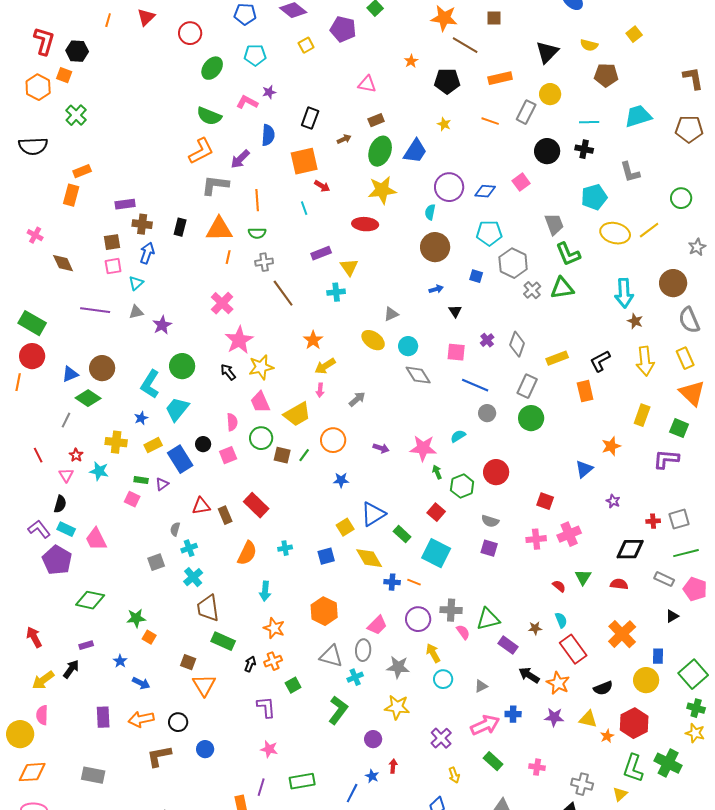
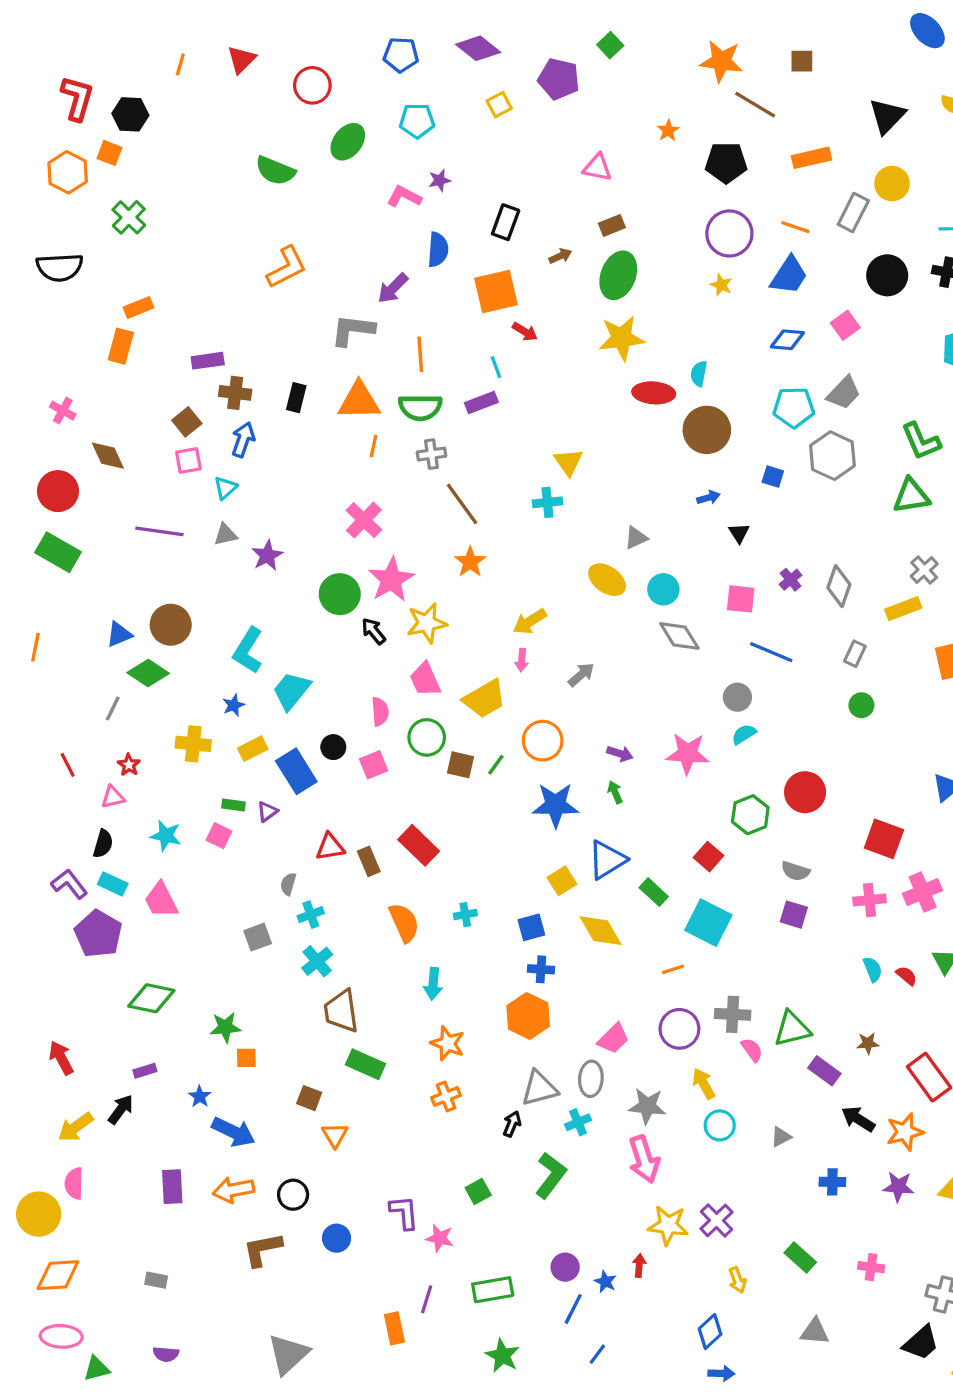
green semicircle: (209, 116) -> (275, 171), moved
yellow star: (444, 124) -> (721, 285), moved
orange L-shape: (201, 151) -> (287, 267), moved
blue trapezoid: (415, 151) -> (789, 275), moved
purple circle: (449, 187) -> (729, 233), moved
red ellipse: (365, 224) -> (654, 393), moved
gray trapezoid: (554, 224) -> (844, 393), moved, turned 65
green semicircle: (257, 233) -> (420, 407), size x1.5
brown square: (112, 242) -> (187, 422), turned -30
purple rectangle: (321, 253) -> (481, 403), moved
gray cross: (532, 290) -> (924, 570), moved
orange star: (313, 340) -> (470, 562), moved
red circle: (32, 356) -> (58, 491), moved
green circle: (182, 366) -> (340, 594), moved
gray rectangle: (527, 386) -> (855, 654), size x0.7
gray circle: (487, 413) -> (737, 697), moved
green circle: (531, 418) -> (861, 705), size x0.6
cyan star: (99, 471) -> (166, 836), moved
green arrow: (437, 472) -> (615, 792), moved
pink triangle: (66, 475) -> (113, 797), turned 49
blue star: (341, 480) -> (555, 805), size x1.8
red square: (545, 501) -> (884, 839), size x1.4
orange semicircle: (247, 553) -> (404, 923), turned -50
blue cross: (392, 582) -> (541, 969), moved
orange line: (414, 582) -> (673, 969), turned -40
cyan semicircle: (561, 620) -> (873, 969), moved
orange square: (149, 637) -> (246, 1058), turned -32
gray triangle: (331, 656) -> (539, 1088), turned -30
black arrow: (250, 664) -> (512, 1124), moved
blue arrow: (141, 683) -> (233, 1132), size x1.5
orange star: (558, 683) -> (905, 1132), turned 30
orange triangle: (204, 685) -> (335, 1135), size x0.7
green square: (293, 685) -> (478, 1191), moved
purple L-shape: (266, 707) -> (404, 1212), moved
yellow star: (397, 707) -> (668, 1225), moved
pink arrow: (485, 725) -> (644, 1159), moved, turned 96
purple circle: (373, 739) -> (565, 1267), moved
gray rectangle: (93, 775) -> (156, 1280), size x0.6

